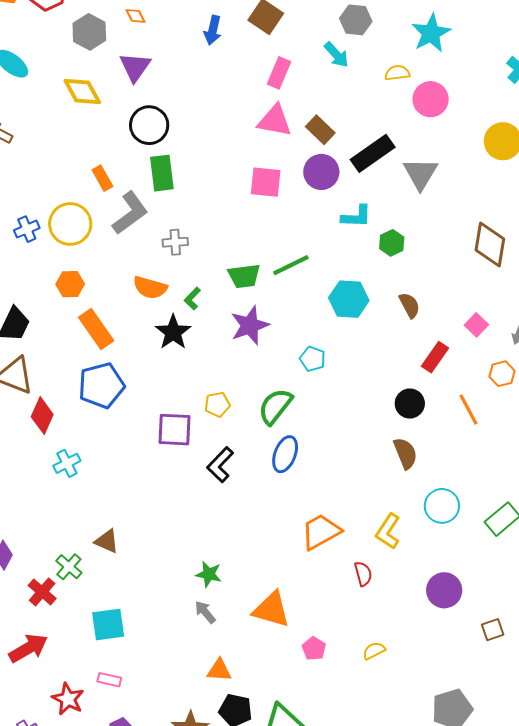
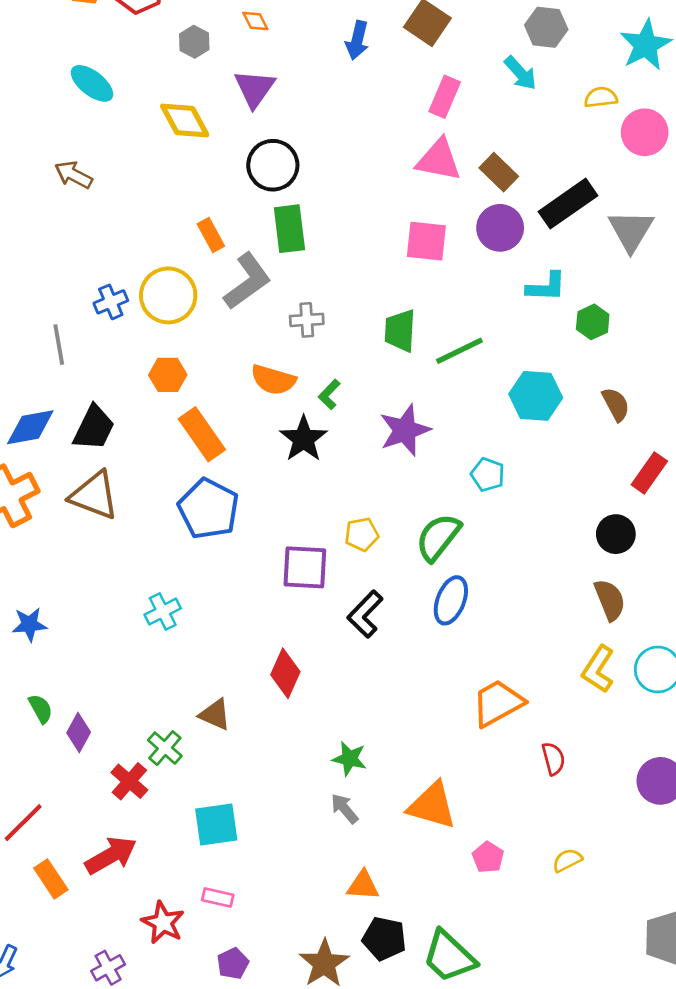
gray hexagon: (89, 32) -> (194, 42), size x0.7
green trapezoid: (244, 276) -> (400, 331), moved, turned 100
blue pentagon: (101, 385) -> (208, 509), turned -30
red diamond: (42, 416) -> (285, 673), moved
yellow L-shape: (388, 531) -> (598, 669), moved

